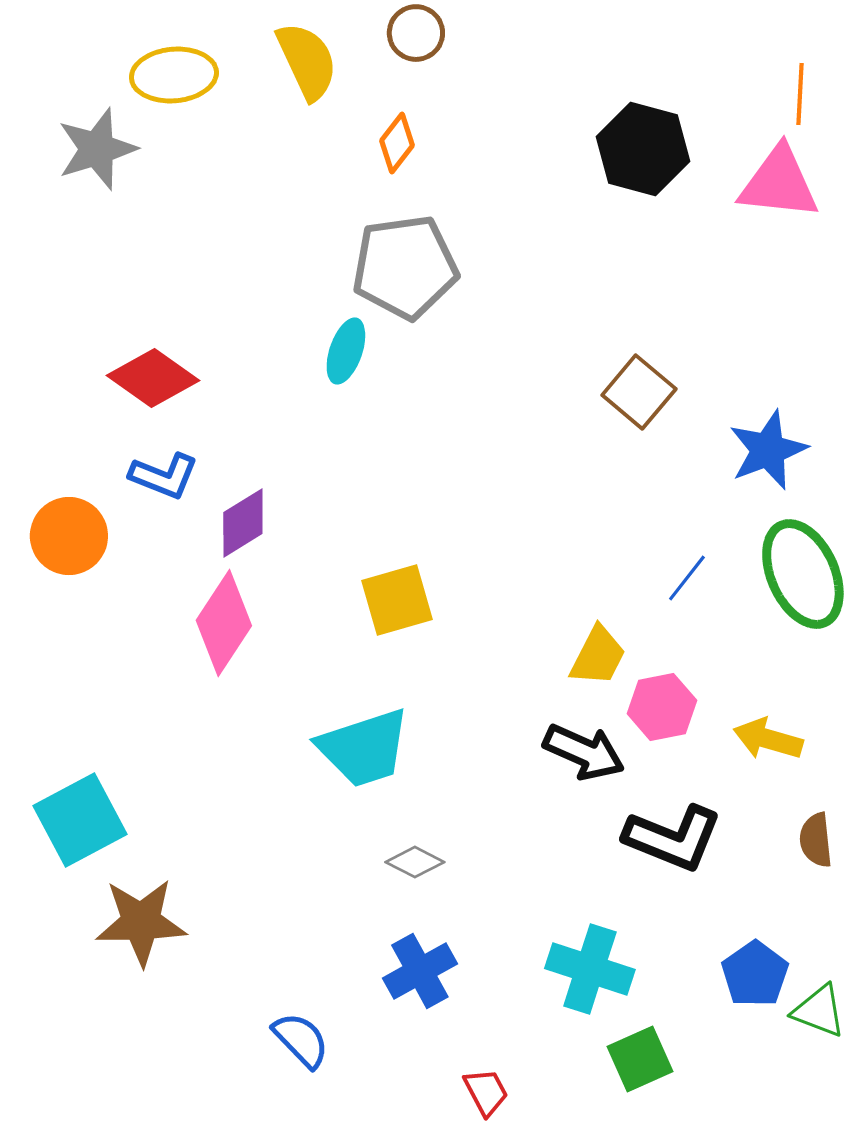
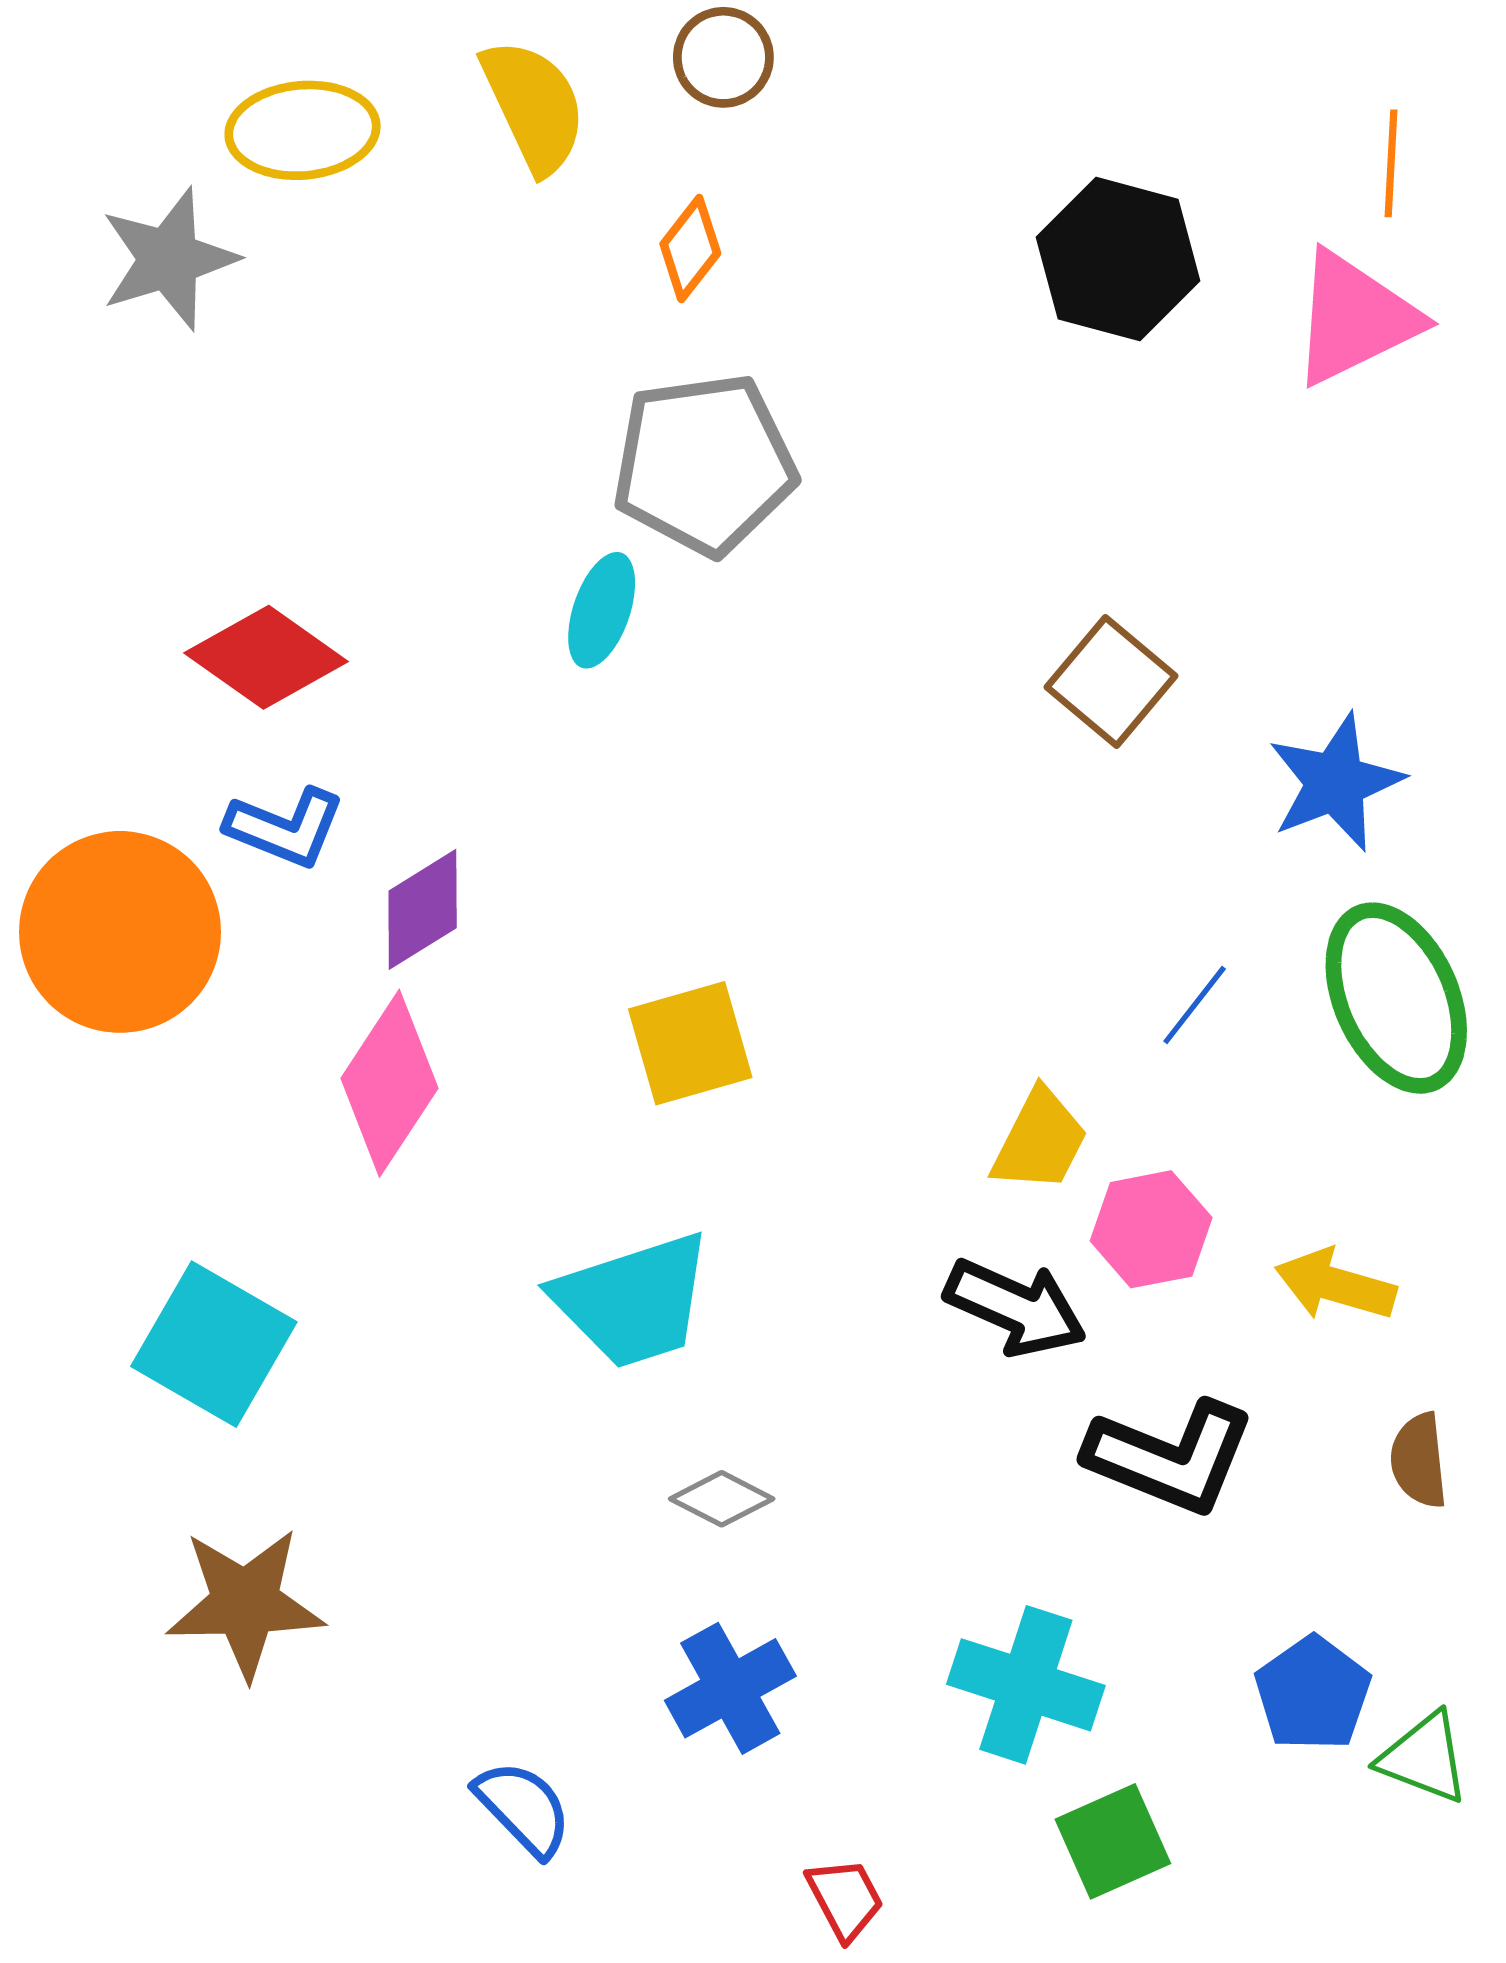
pink triangle: (779, 183) -> (1355, 318), turned -32
orange circle: (69, 536) -> (120, 932), size x1.5
cyan square: (80, 820) -> (214, 1344), moved, turned -32

